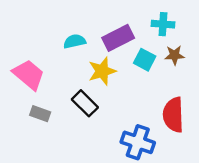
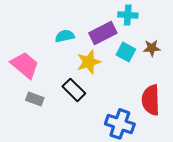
cyan cross: (163, 24) -> (128, 15), moved

